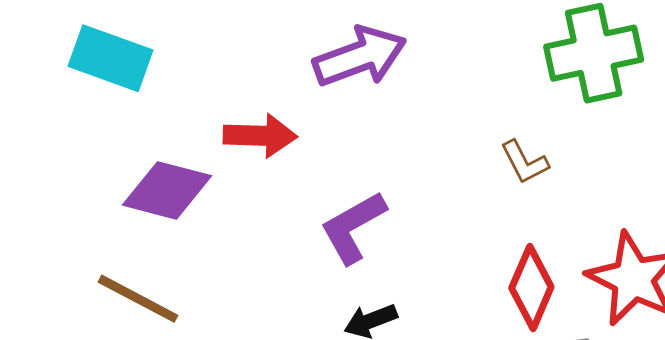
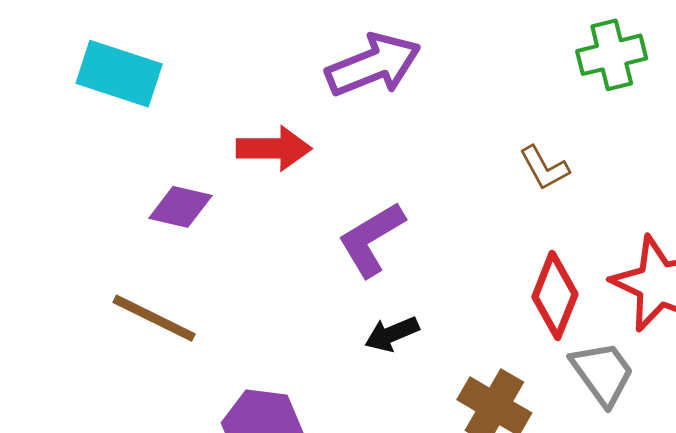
green cross: (594, 53) -> (612, 55), size x0.7
purple diamond: (167, 190) -> (180, 207), size x0.7

